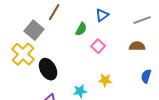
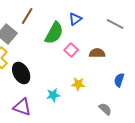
gray line: (142, 20) -> (115, 24), turned 48
green semicircle: (81, 29) -> (54, 33), size x1.6
brown semicircle: (137, 46) -> (97, 53), moved

